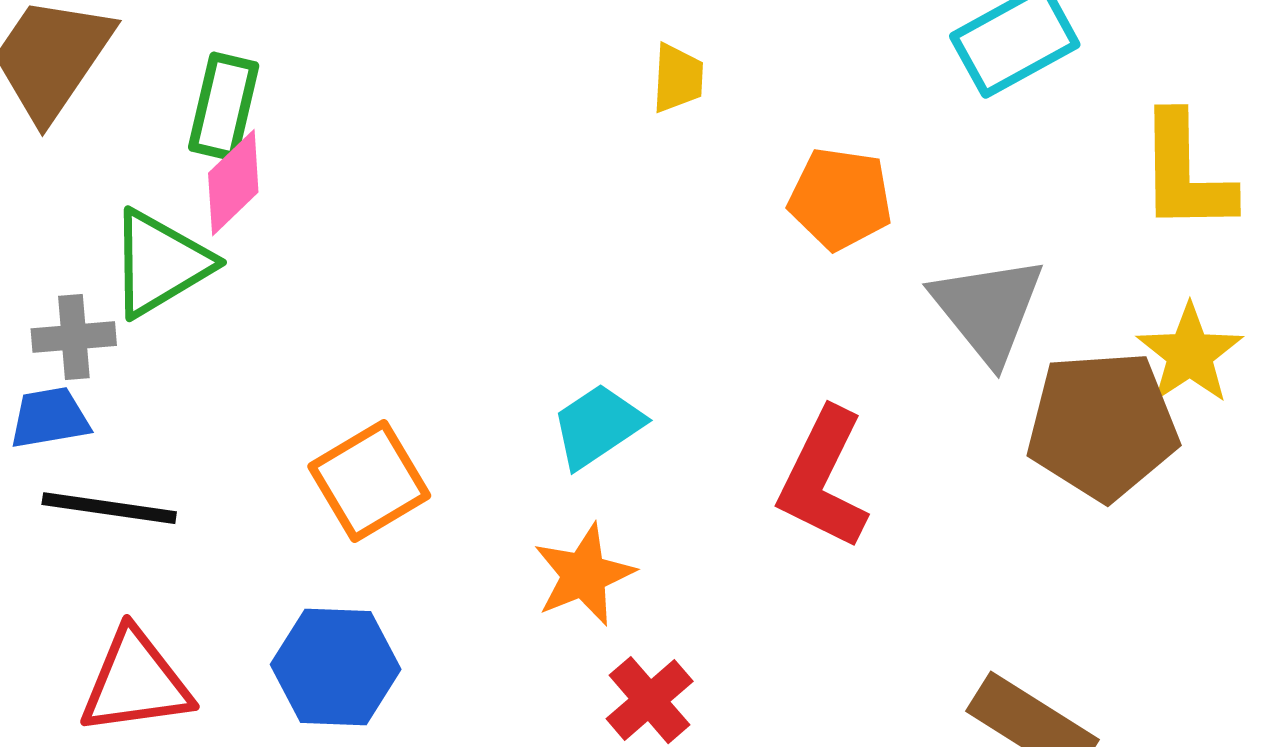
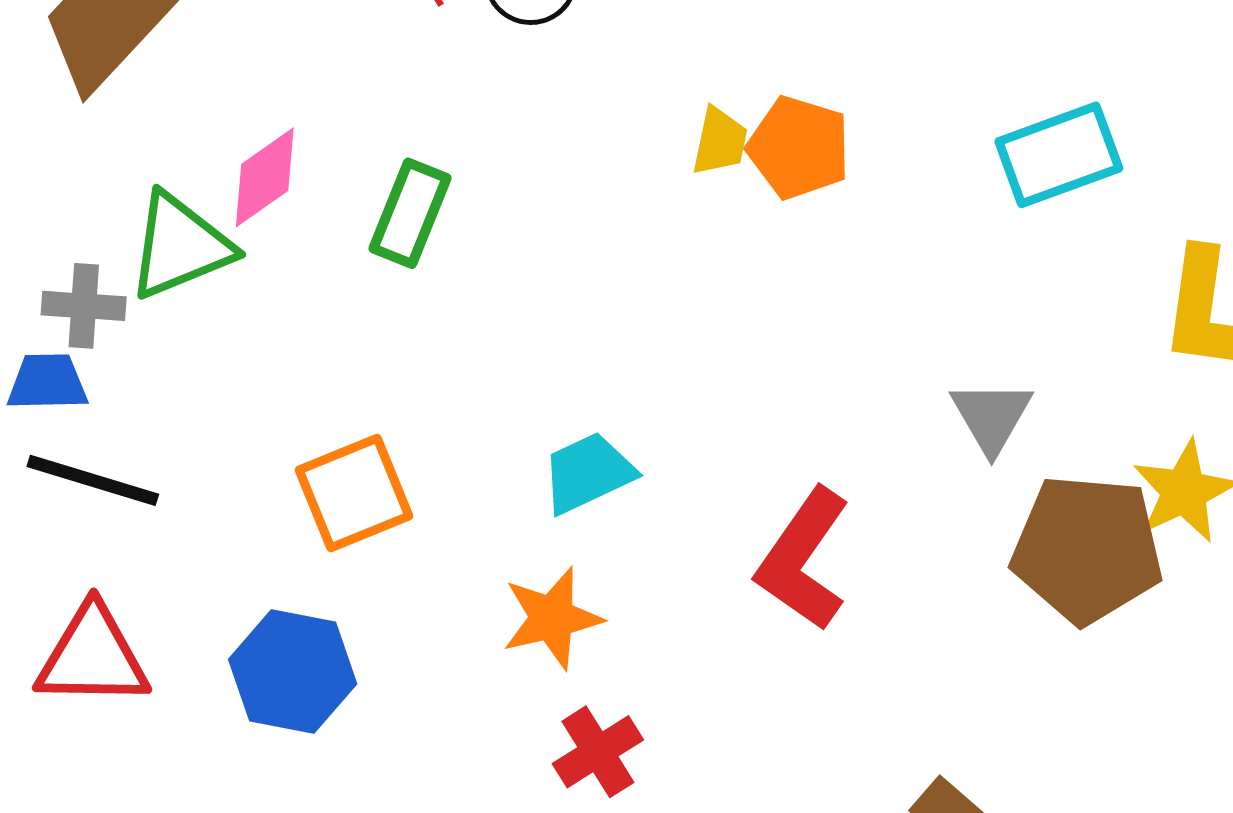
green rectangle: (224, 107) -> (410, 213), moved
orange pentagon: (840, 199) -> (799, 148), moved
gray triangle: (988, 309) -> (991, 417), size x0.7

